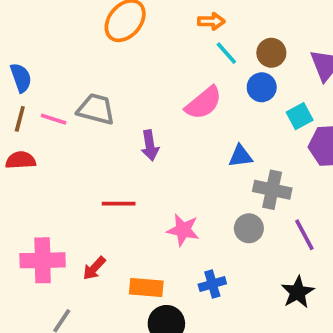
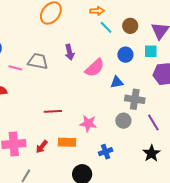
blue circle: (262, 87) -> (125, 55), moved
pink semicircle: (204, 103) -> (95, 68), moved
cyan square: (300, 116) -> (151, 51), moved, turned 32
purple arrow: (150, 145) -> (70, 52), moved
orange rectangle: (146, 288) -> (67, 142), moved

